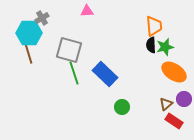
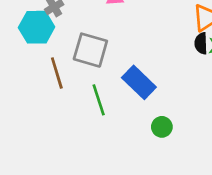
brown line: (28, 52) -> (57, 73), moved
green line: (74, 73) -> (99, 100), moved

